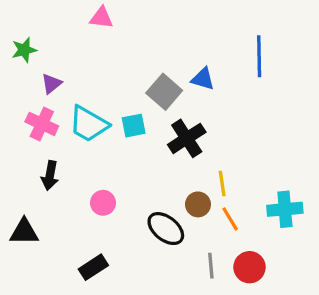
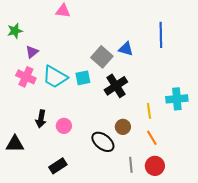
black arrow: (50, 175) -> (41, 119), moved
yellow line: (222, 183) -> (149, 111), moved
cyan cross: (285, 209) -> (177, 99), moved
orange line: (230, 219) -> (152, 138), moved

